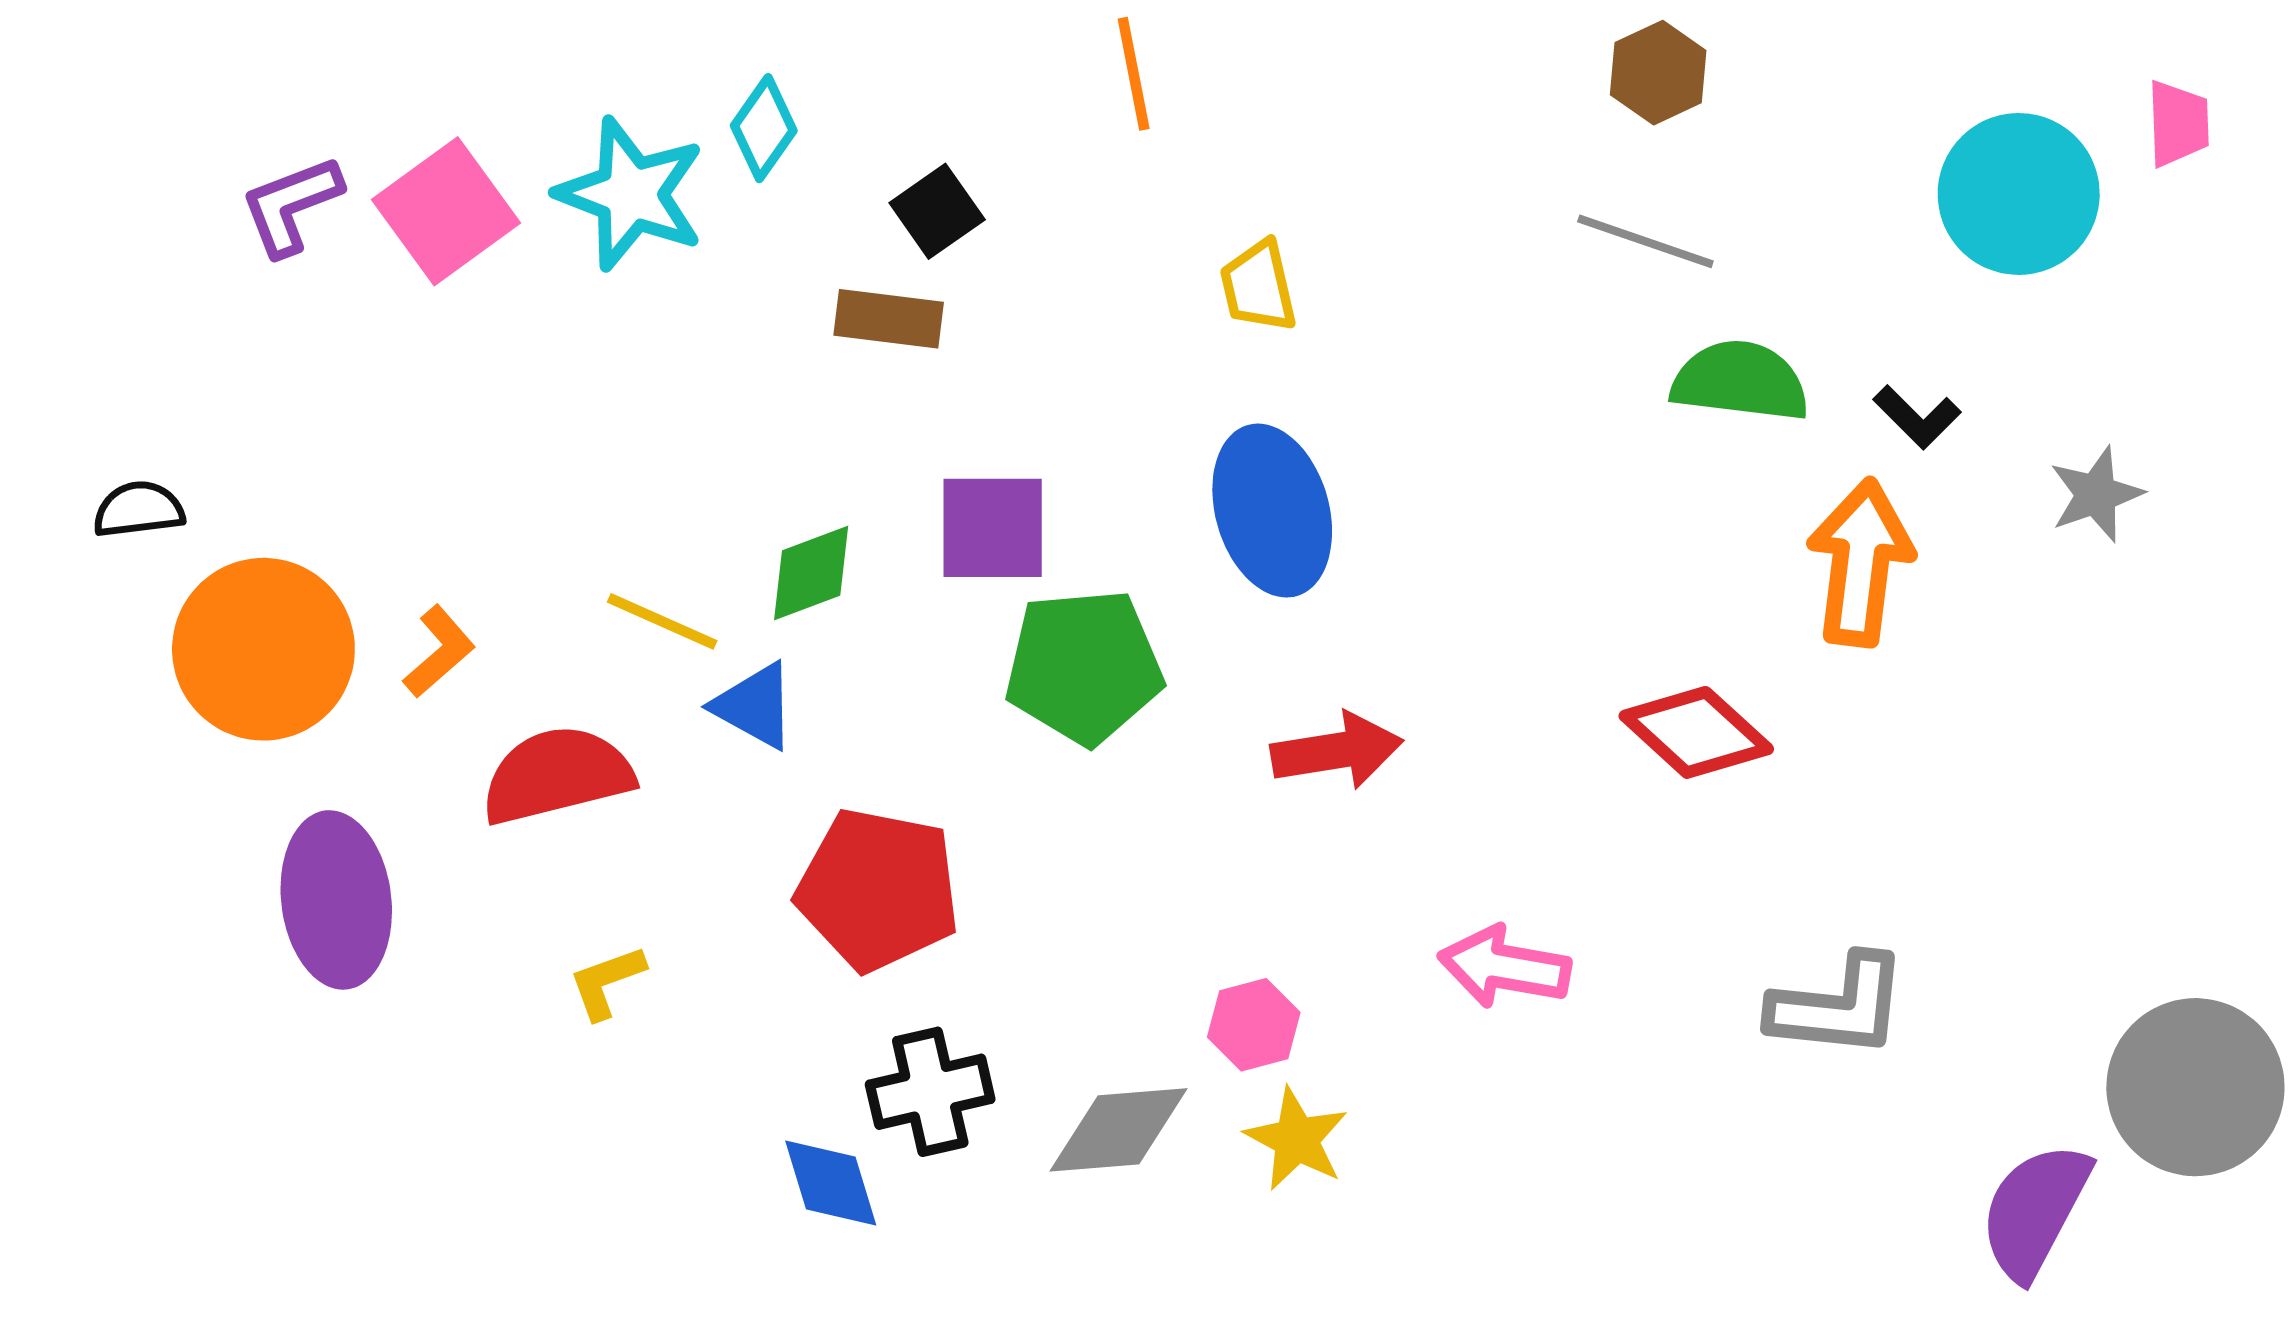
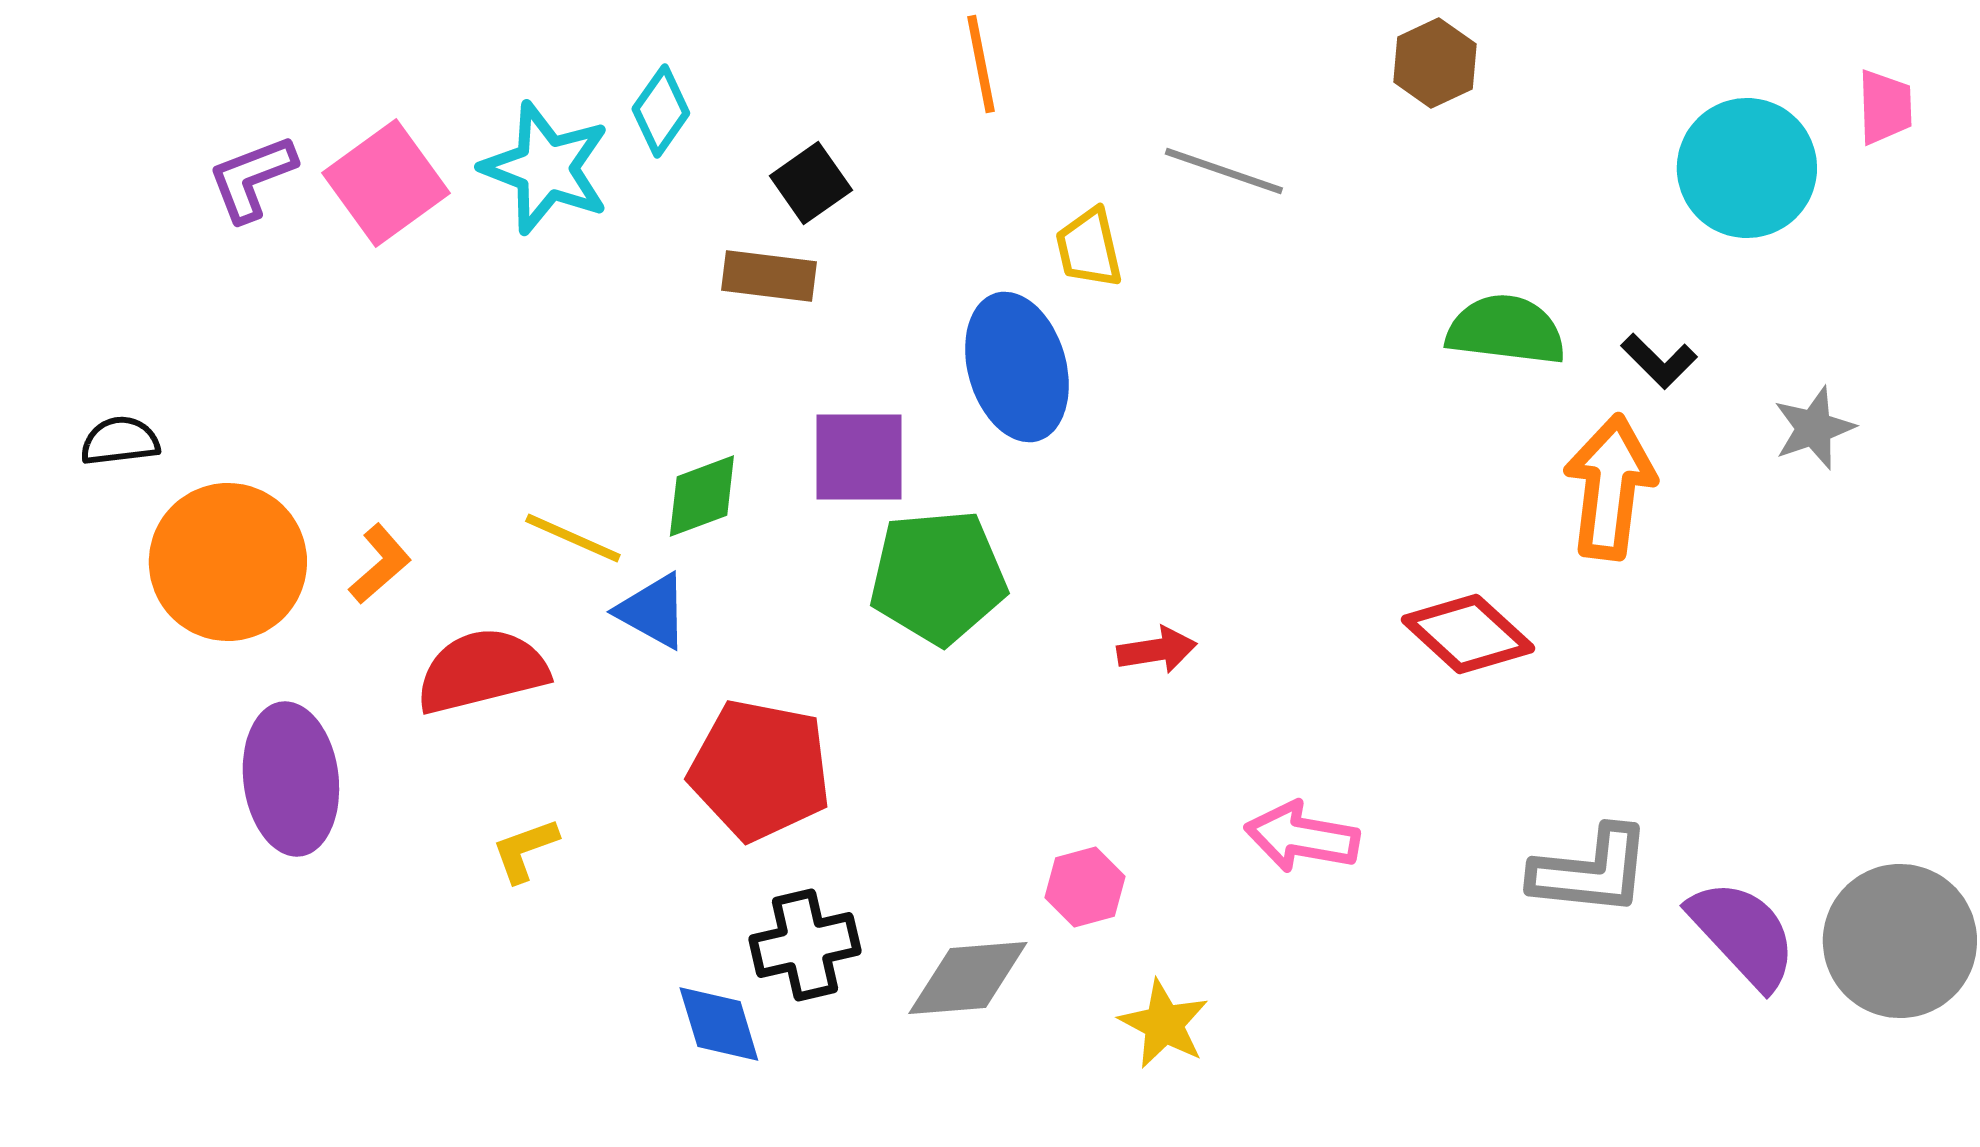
gray line: (1645, 241) -> (1224, 171), moved
blue ellipse: (1272, 511) -> (1017, 367), moved
red arrow: (1337, 751) -> (1157, 650), size x0.7
yellow star: (1296, 1139) -> (1164, 1024), moved
purple semicircle: (2035, 1211) -> (1743, 934), moved, turned 109

